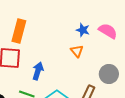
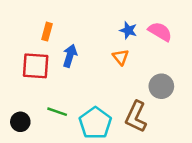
orange rectangle: (19, 31) -> (47, 32), size x0.6
blue arrow: (38, 71) -> (70, 56), moved

